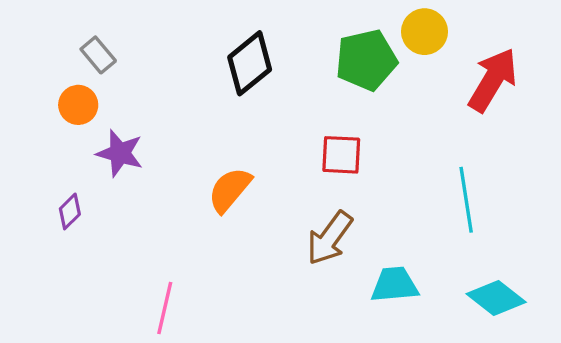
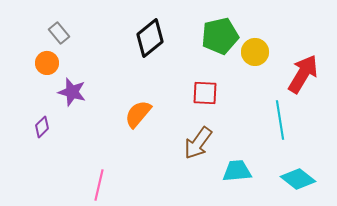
yellow circle: (425, 32) -> (255, 52), moved
red arrow: (493, 80) -> (303, 74), moved

